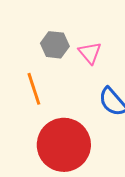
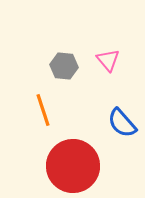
pink triangle: (90, 53) -> (108, 60), moved

